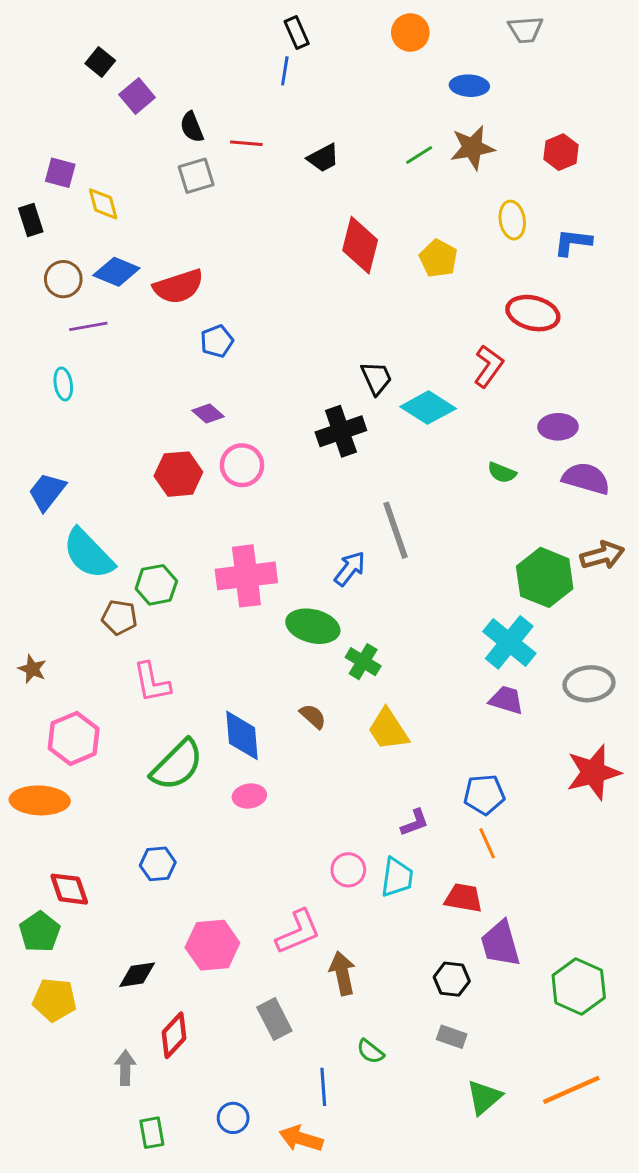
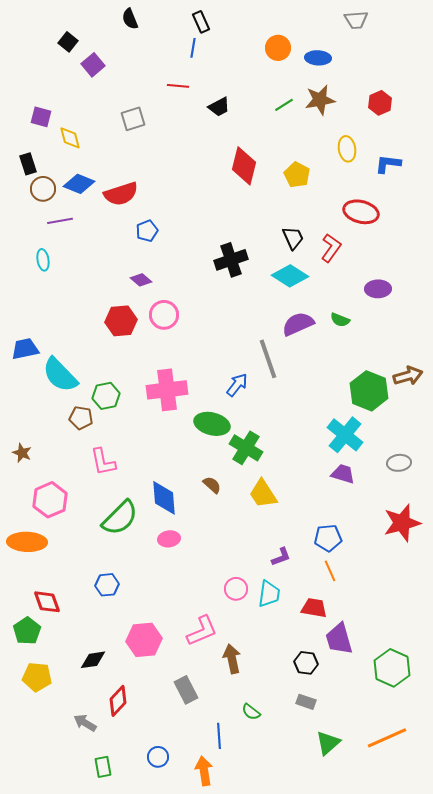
orange circle: (410, 32) -> (278, 48), moved
black semicircle: (192, 127) -> (130, 19), moved
red line: (246, 143) -> (178, 86), moved
black rectangle: (31, 220) -> (28, 164), moved
black trapezoid: (376, 378) -> (293, 238), moved
black cross: (341, 431) -> (231, 260), moved
purple semicircle: (586, 478) -> (298, 324), moved, turned -40
blue trapezoid: (47, 492) -> (25, 349), moved, turned 40
green cross: (363, 662) -> (246, 448), size x1.4
gray ellipse: (589, 684) -> (399, 463), size x0.7
gray arrow: (125, 1068) -> (85, 723), turned -60
orange arrow: (301, 1139) -> (204, 771), turned 64

